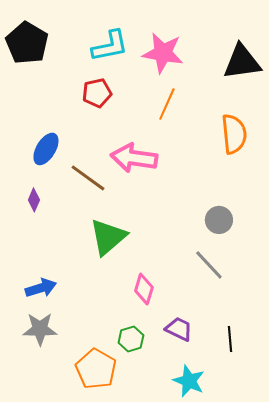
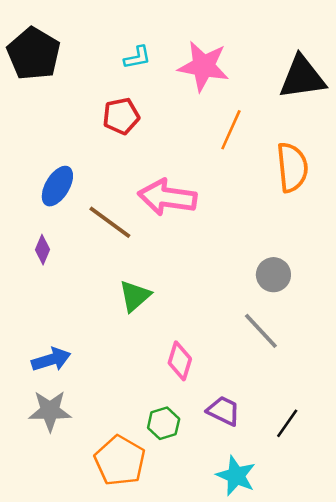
cyan L-shape: (110, 46) -> (137, 57), size x0.6
orange line: (167, 104) -> (231, 130), moved
green triangle: (108, 237) -> (135, 296), size x0.7
black line: (230, 339) -> (287, 423), turned 40

